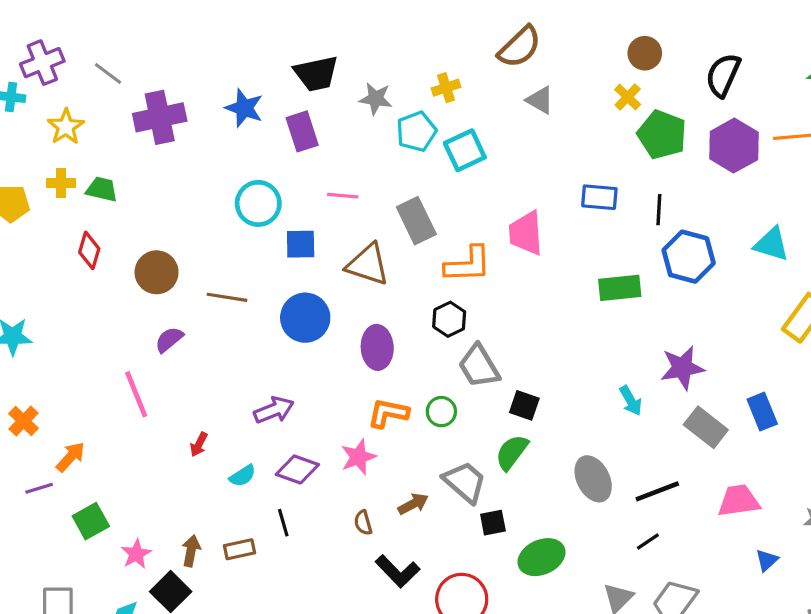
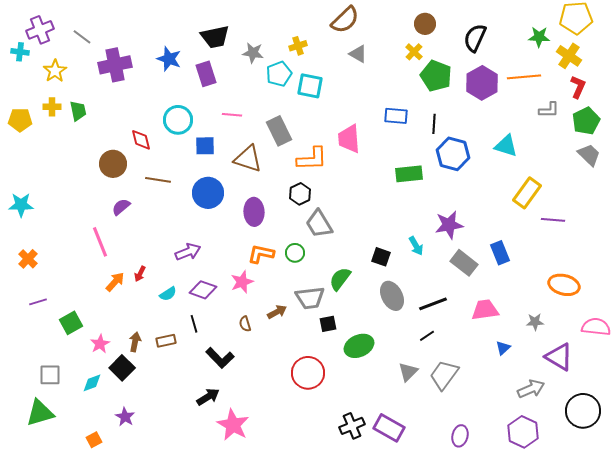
cyan square: (465, 150) -> (310, 86), turned 36
green trapezoid: (102, 189) -> (78, 111), turned 65
red diamond: (89, 250) -> (141, 140), moved, turned -30
black square: (524, 405) -> (381, 257), moved
orange arrow: (70, 457) -> (115, 282), moved
gray trapezoid: (465, 482) -> (310, 298), turned 132
black L-shape: (398, 571) -> (220, 358), moved

